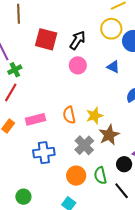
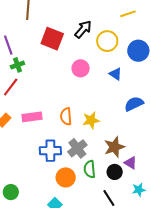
yellow circle: (111, 29) -> (107, 41), moved
black arrow: (78, 40) -> (83, 29), moved
brown star: (109, 135) -> (114, 147), moved
blue cross: (44, 153) -> (50, 151), moved
green semicircle: (100, 175) -> (90, 169), moved

